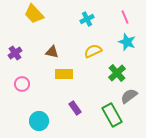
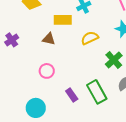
yellow rectangle: (64, 74) -> (63, 20), moved
pink circle: (22, 84) -> (47, 71), moved
green rectangle: (112, 115) -> (97, 92), moved

